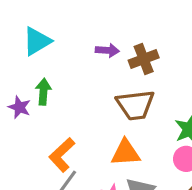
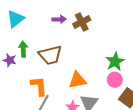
brown trapezoid: (135, 105) -> (50, 55), moved
orange L-shape: (62, 155) -> (39, 86), turned 135

